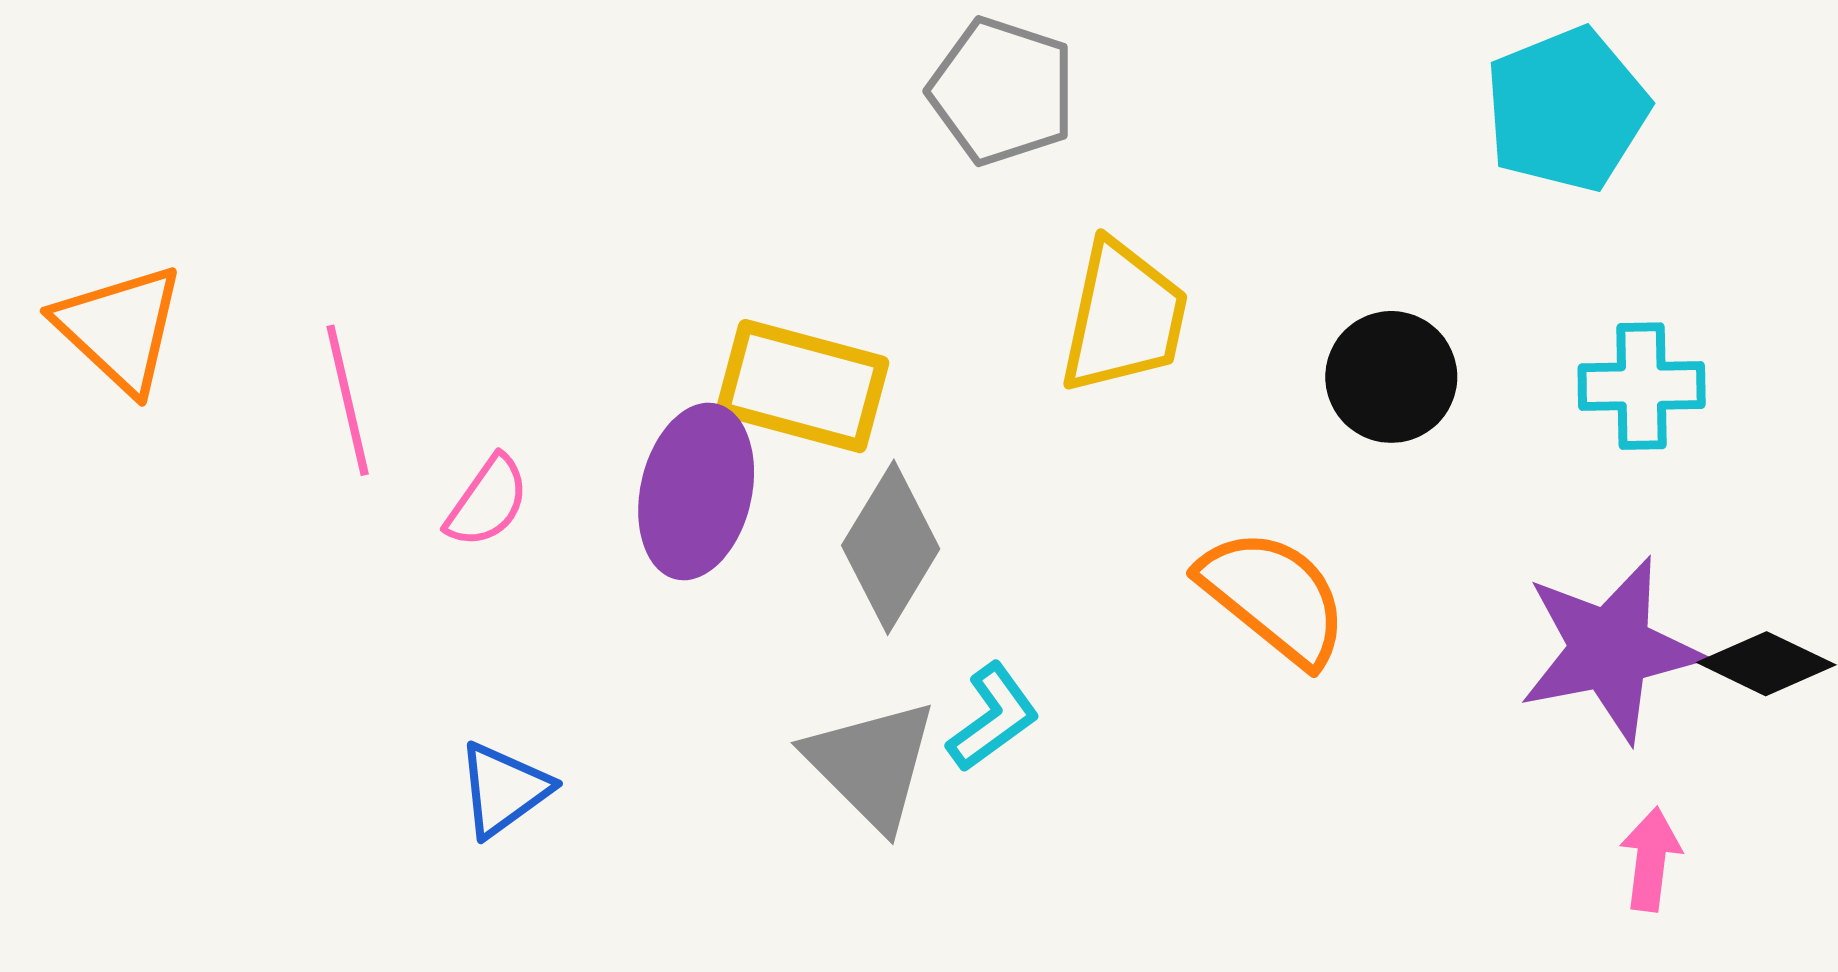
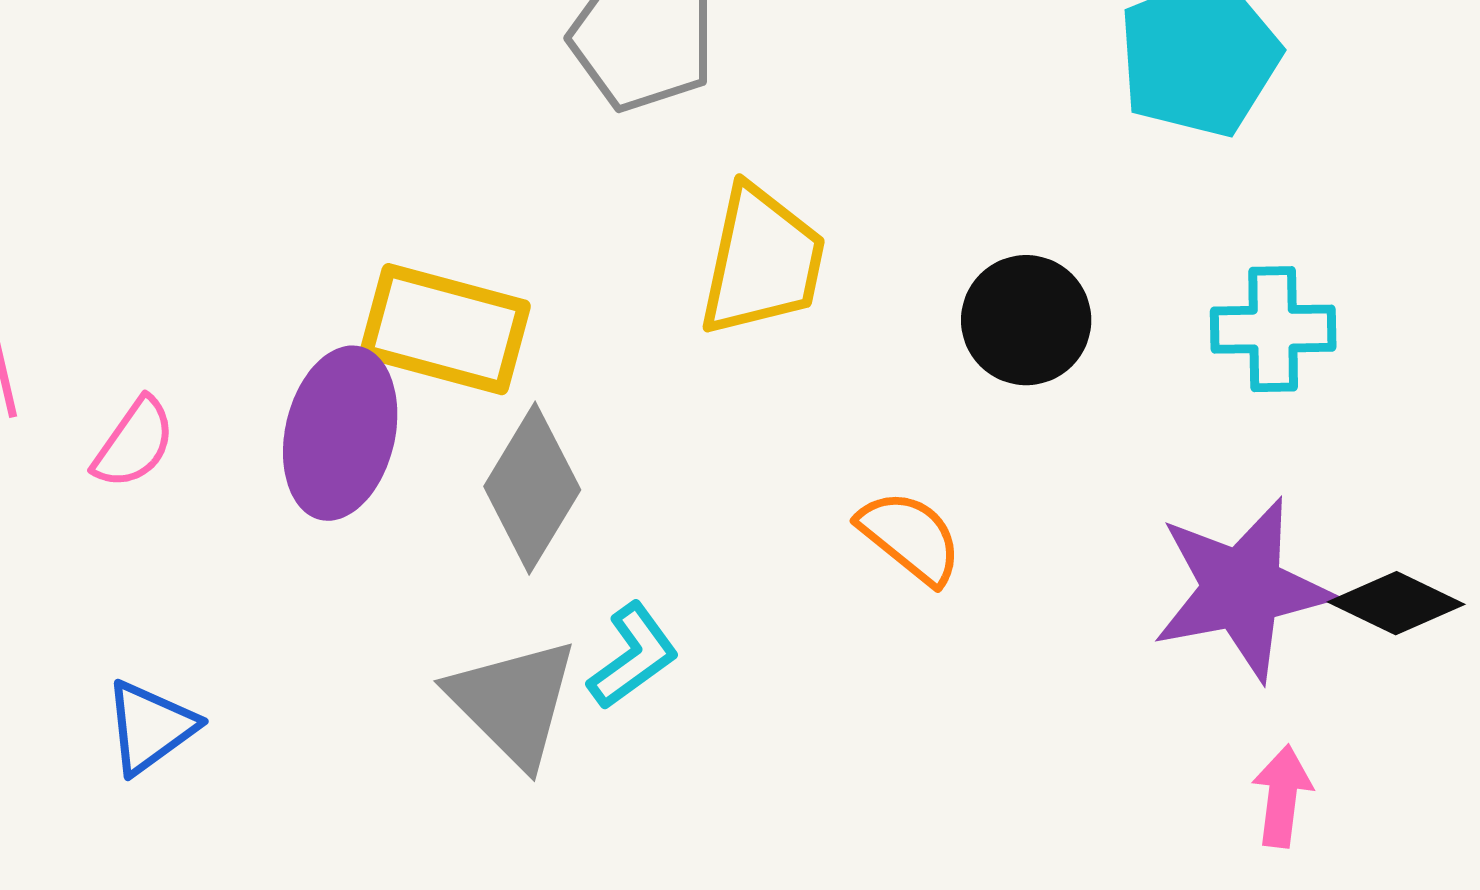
orange semicircle: (1274, 597) -> (910, 537), size x0.7

